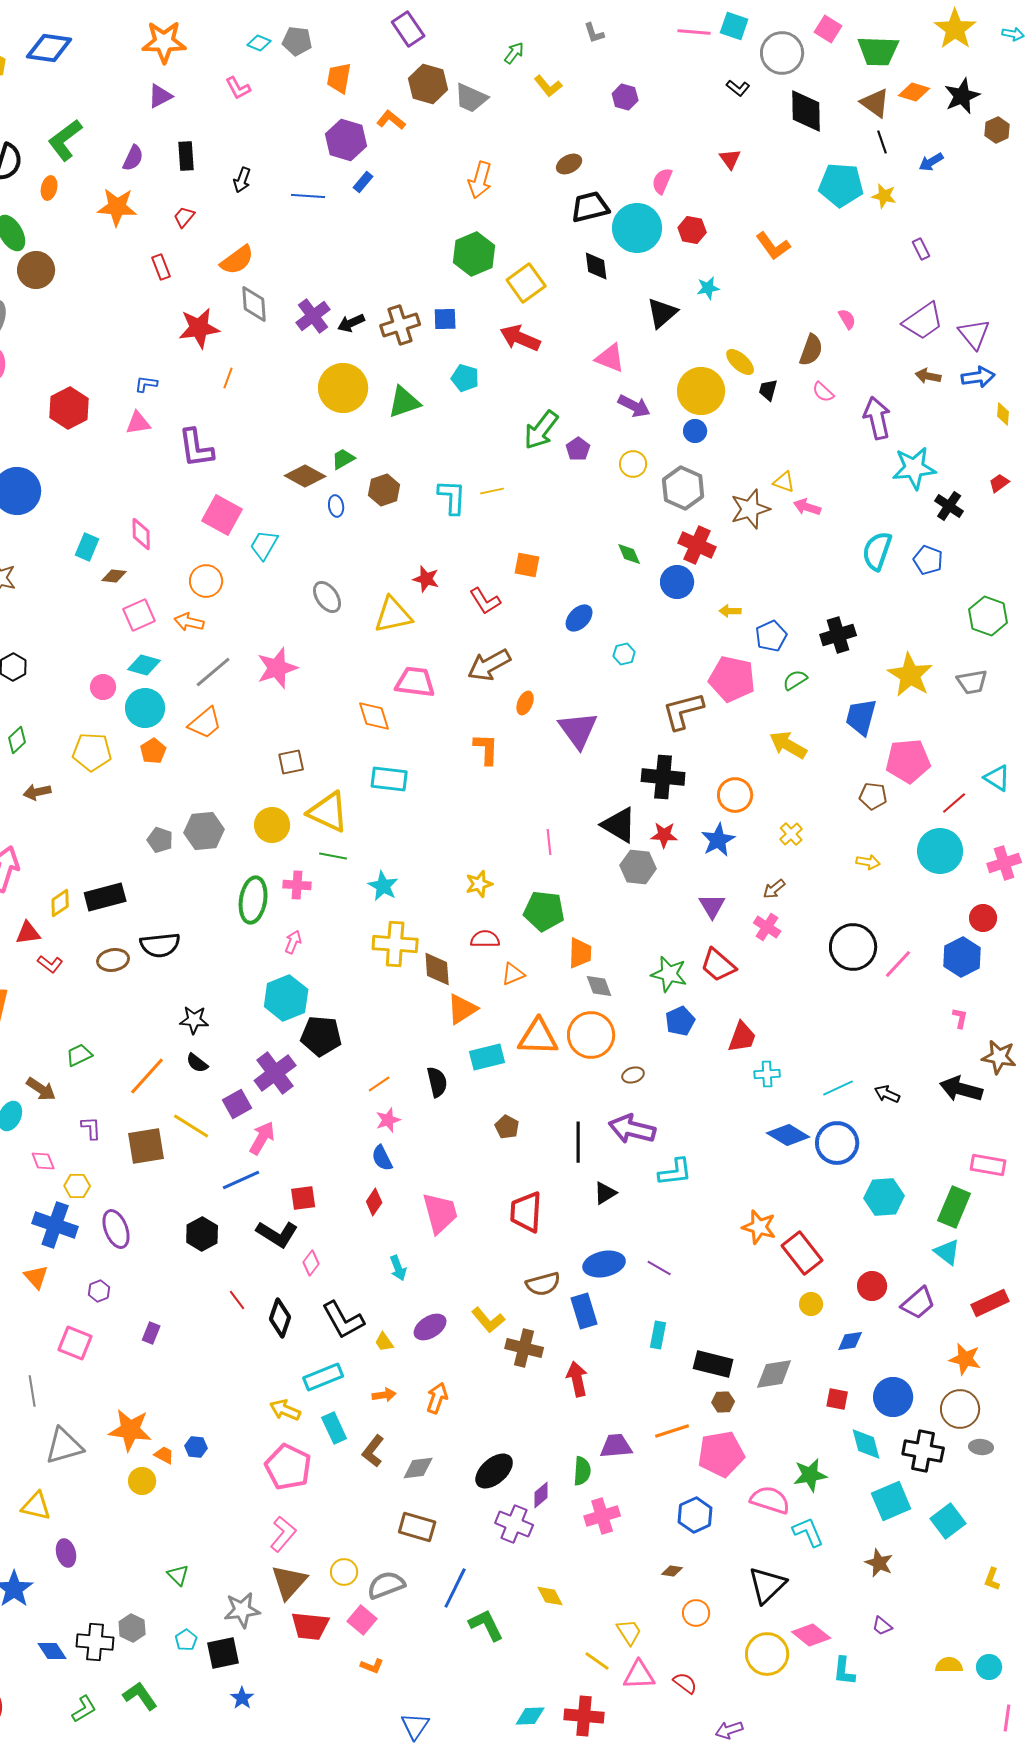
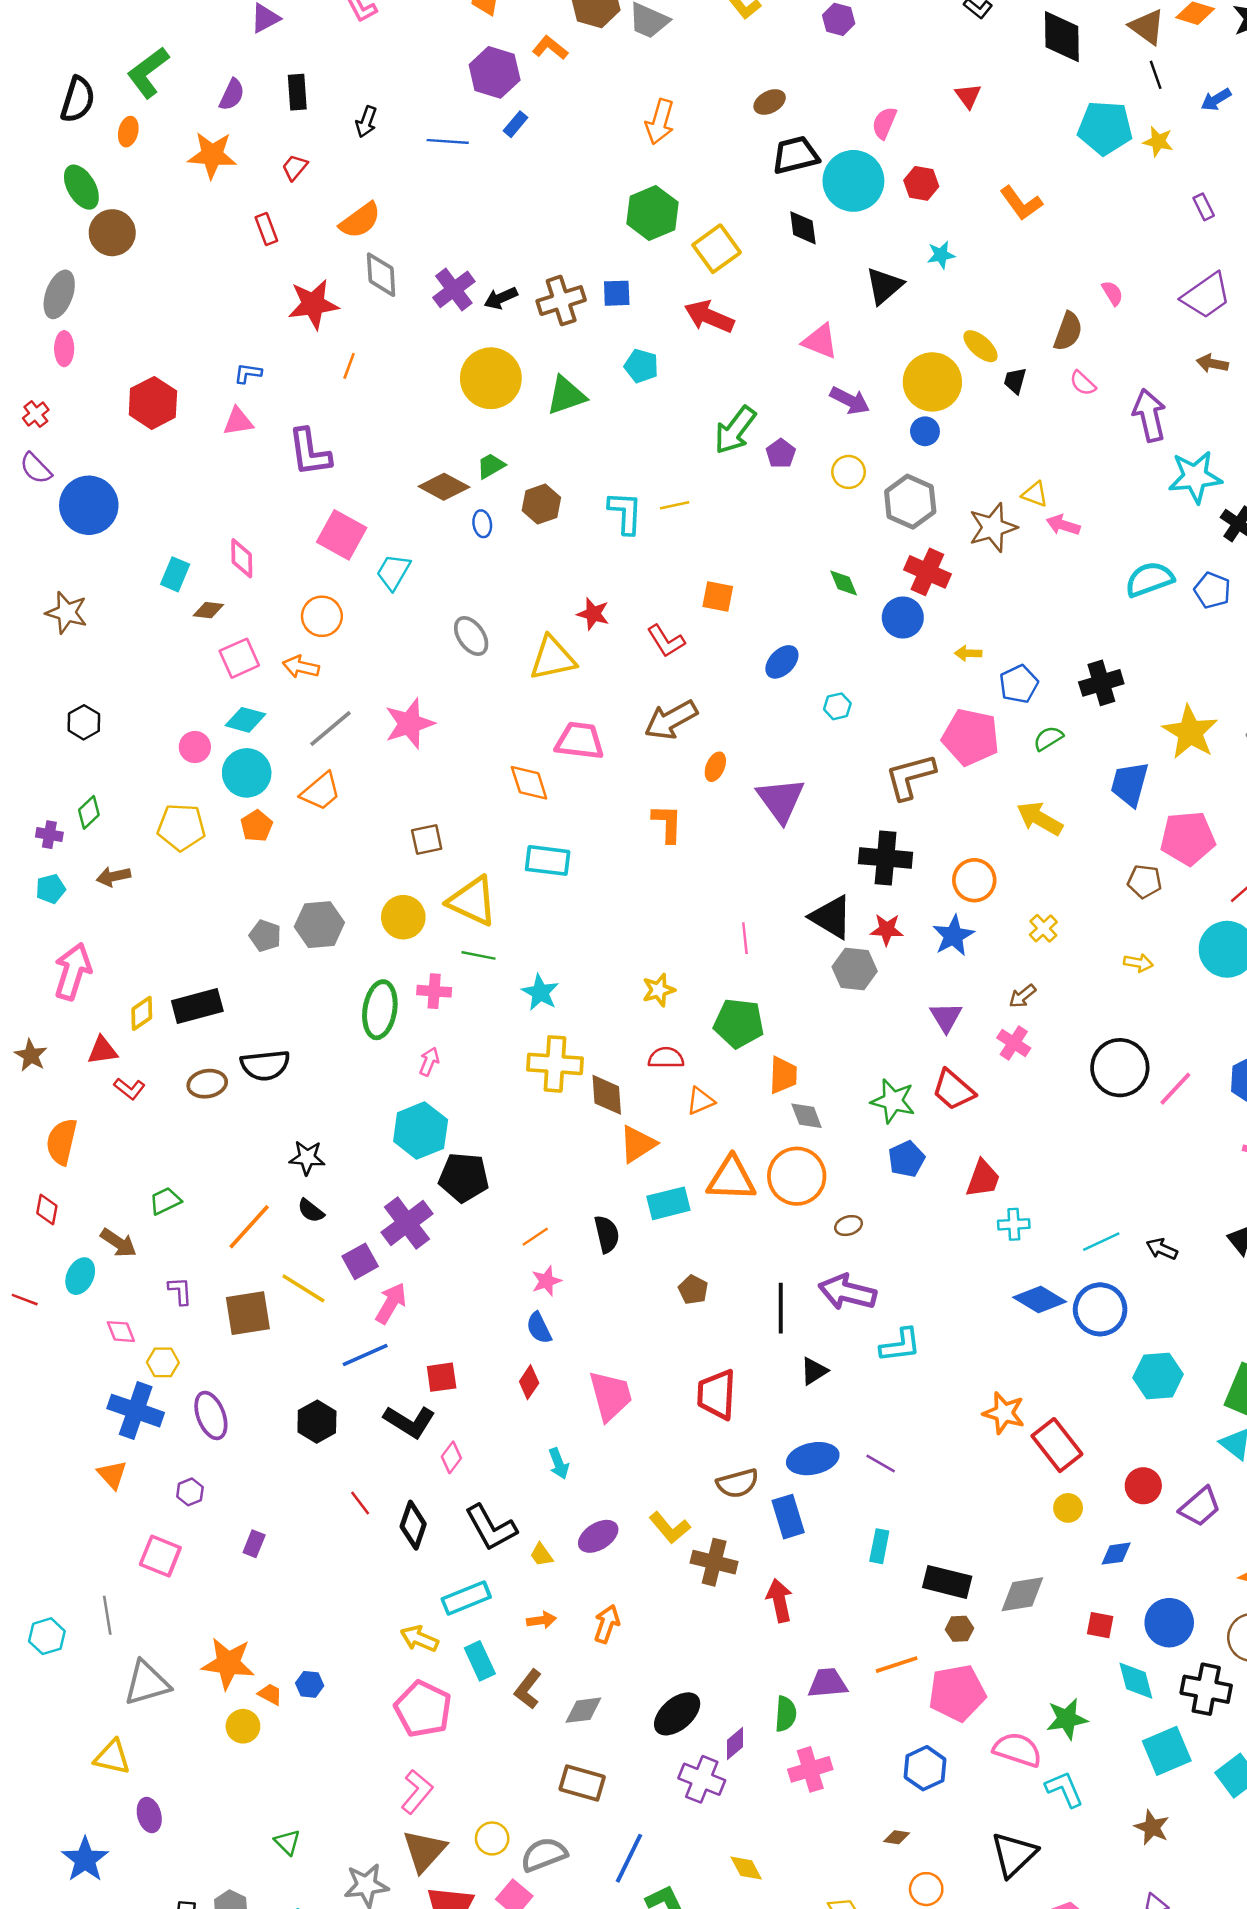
cyan semicircle: (877, 551) -> (1149, 579), turned 51

